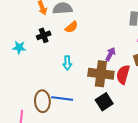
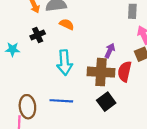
orange semicircle: (71, 27) -> (67, 24), turned -112
cyan arrow: (67, 63) -> (65, 63), size x1.6
brown ellipse: (42, 101) -> (27, 107), moved

